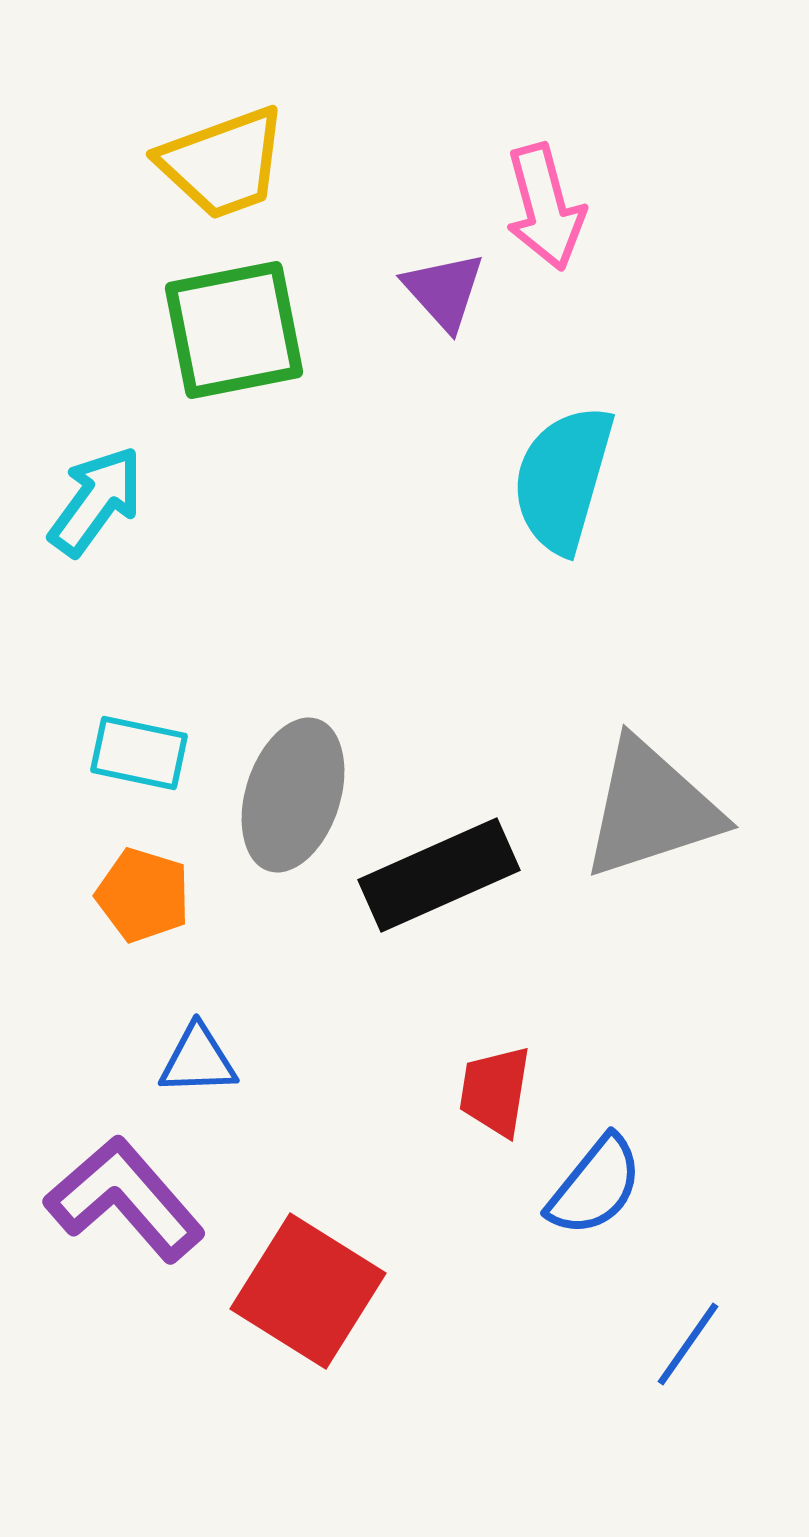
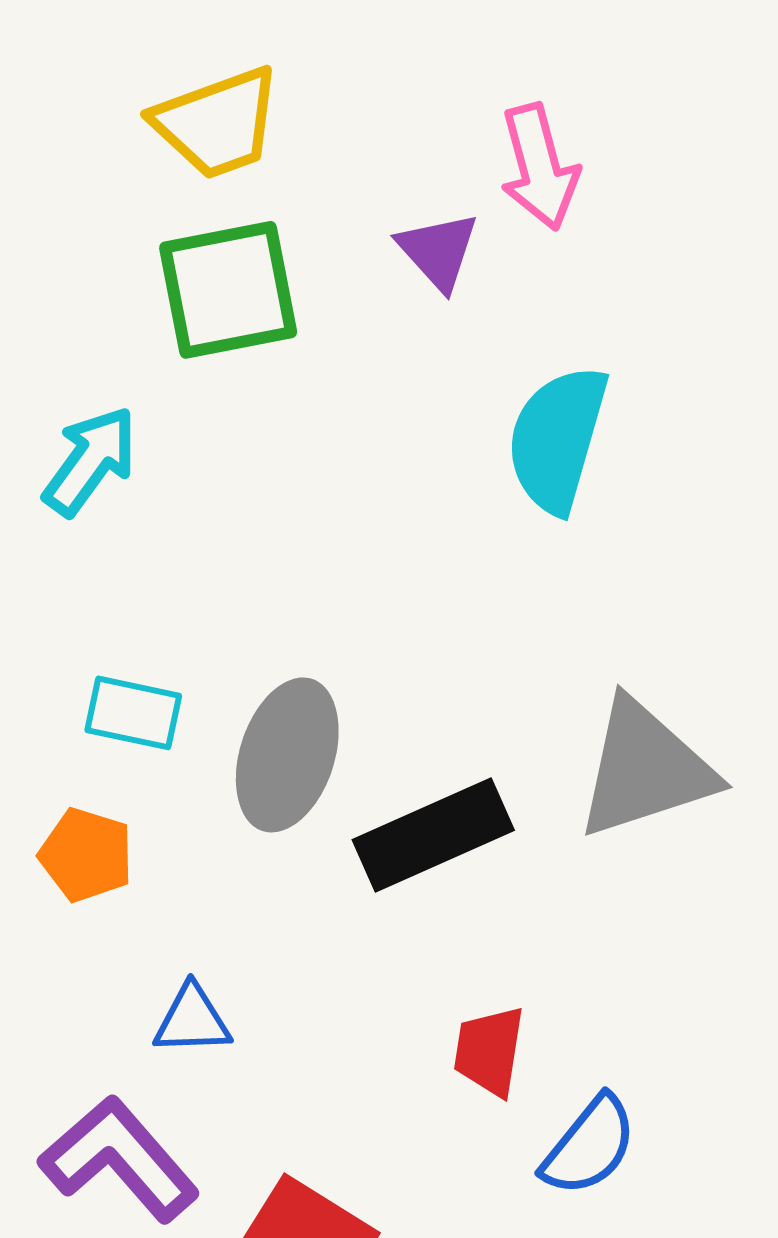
orange pentagon: (143, 895) -> (86, 855), moved

